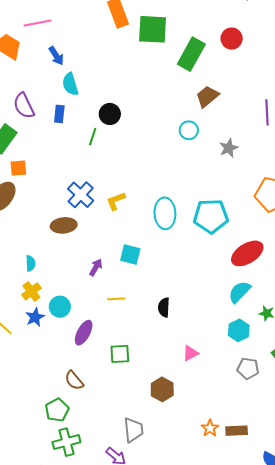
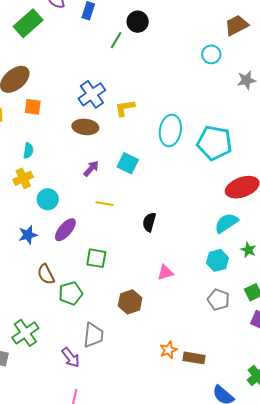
orange square: (18, 168) -> (33, 107), moved
brown ellipse: (64, 225) -> (85, 127), moved
blue star: (35, 317) -> (28, 235), moved
green pentagon: (57, 410) -> (71, 293), moved
green cross: (66, 442) -> (25, 333), turned -32

